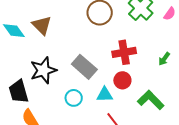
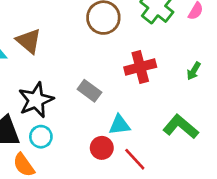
gray rectangle: (84, 67) -> (89, 91), size x0.7
red circle: (122, 80) -> (102, 148), moved
cyan circle: (74, 98) -> (41, 137), moved

